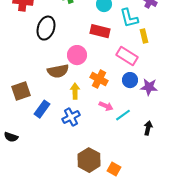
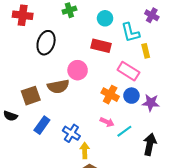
orange cross: (99, 79) -> (110, 95), moved
brown square: (21, 91) -> (31, 96), moved
yellow arrow: (75, 91) -> (85, 151), moved
blue cross: (71, 117) -> (71, 133), turned -30
black arrow: (148, 128) -> (150, 144), size x1.5
black semicircle: (11, 137) -> (10, 116), moved

